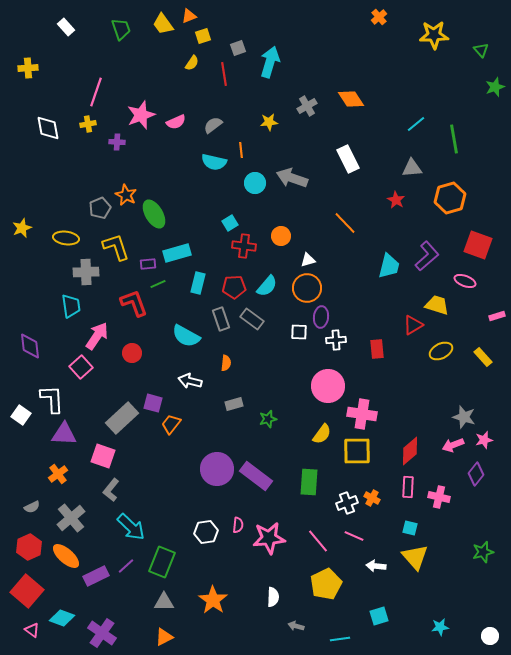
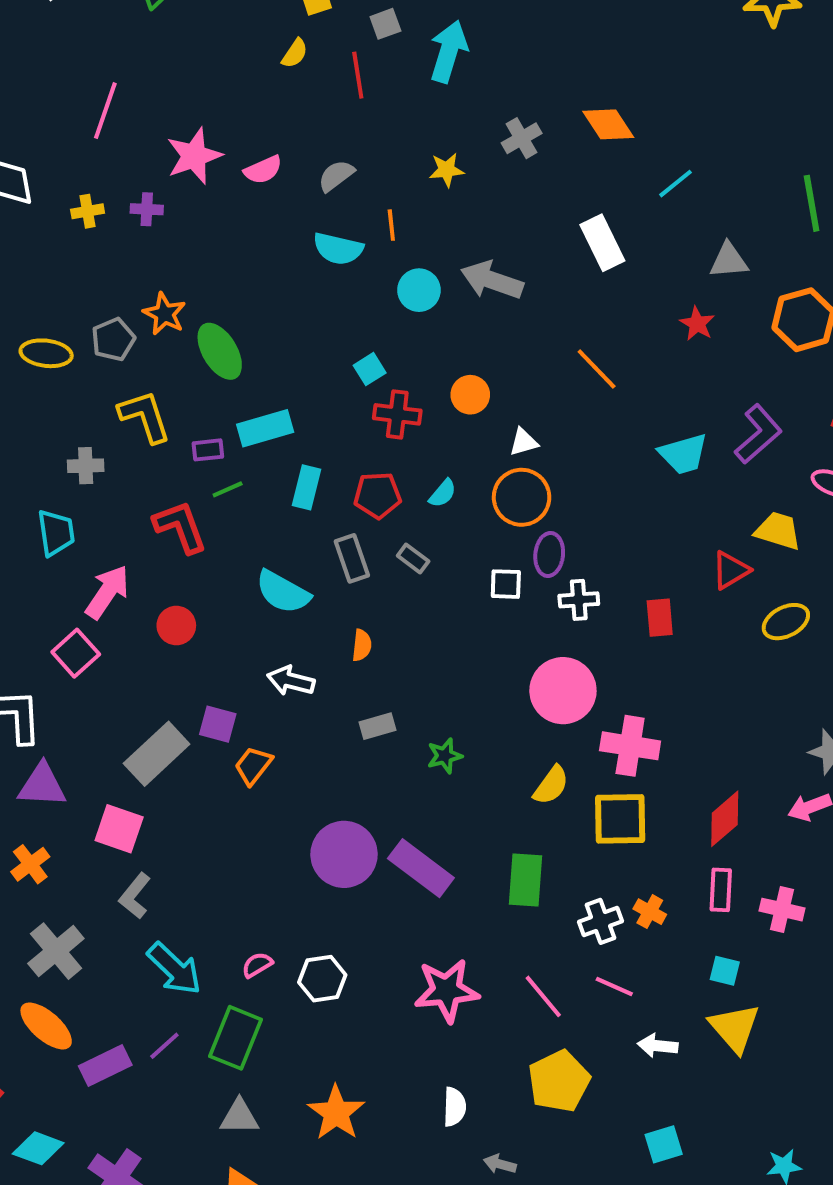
yellow cross: (88, 124) -> (88, 211), moved
cyan line: (416, 124) -> (675, 184), moved
yellow ellipse: (66, 238) -> (46, 353), moved
cyan trapezoid: (389, 266) -> (683, 454), turned 60
gray cross: (86, 272) -> (86, 466), size x0.7
cyan semicircle: (267, 286) -> (443, 493), size x0.7
gray rectangle: (252, 319) -> (413, 558), size x0.7
pink semicircle: (238, 525) -> (257, 965), moved, turned -126

